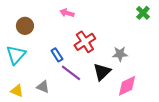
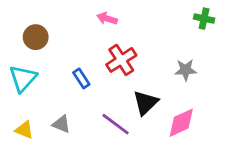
pink arrow: (67, 13) -> (107, 19), moved
green cross: (143, 13) -> (204, 19), turned -32
gray star: (120, 54) -> (186, 70), moved
purple line: (71, 73) -> (116, 124), moved

